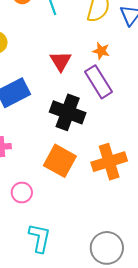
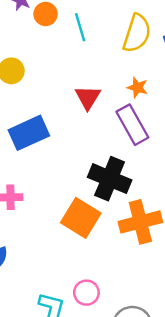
black cross: (68, 112) -> (110, 179), moved
pink circle: (22, 193) -> (86, 293), moved

